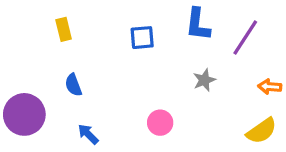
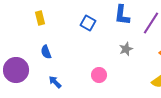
blue square: (142, 38) -> (88, 23), turned 35

